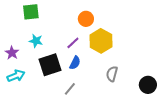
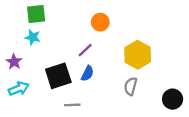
cyan star: (36, 41) -> (33, 37), moved
yellow hexagon: (101, 41) -> (138, 55), moved
gray line: (70, 89) -> (72, 105), moved, turned 48

